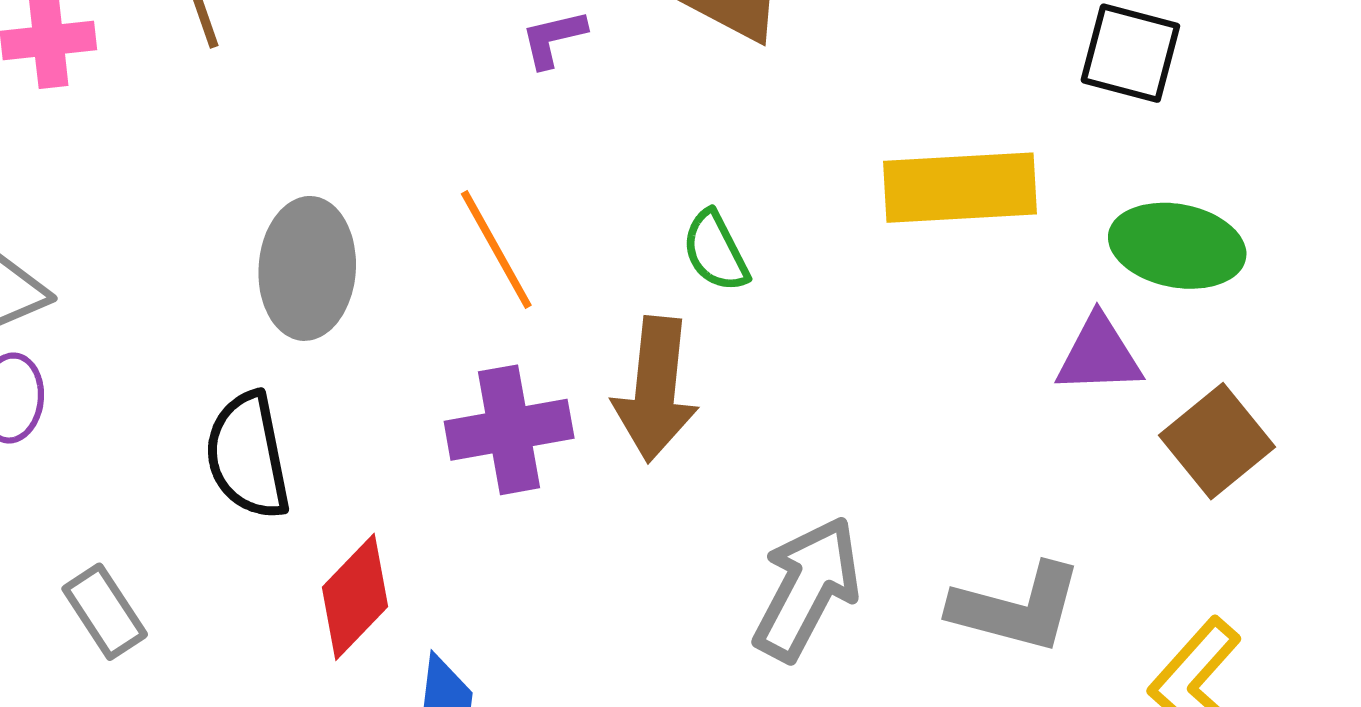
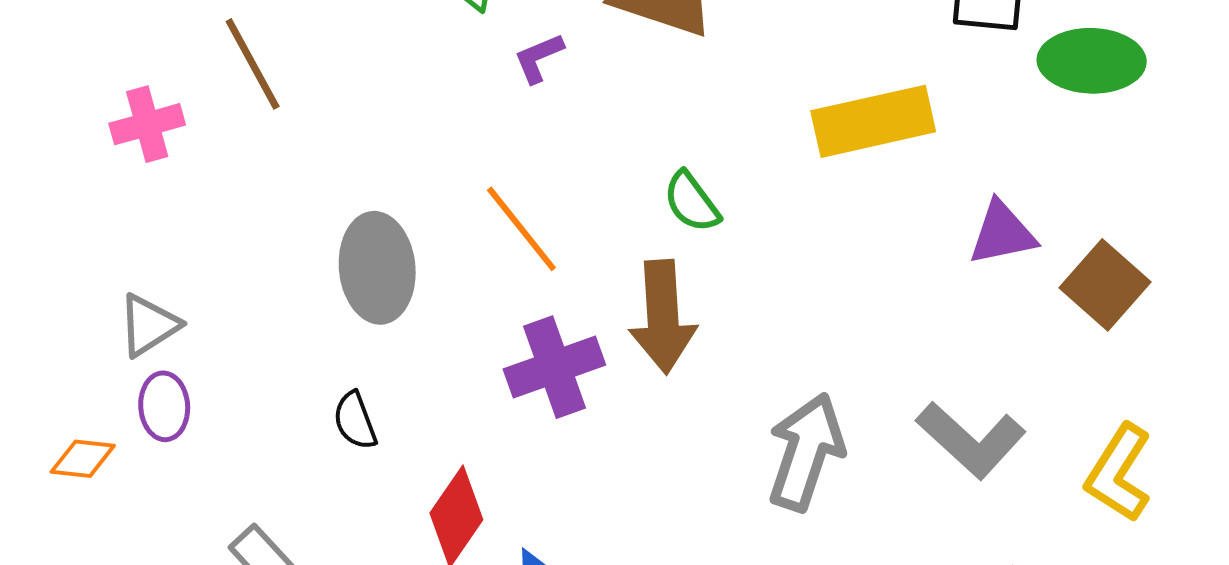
green ellipse: (1177, 246) -> (1092, 61), moved
black semicircle: (248, 456) -> (355, 421), size x0.6
gray L-shape: (1017, 608) -> (971, 440), turned 37

